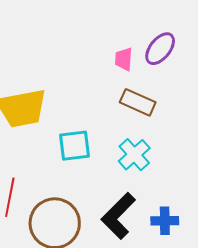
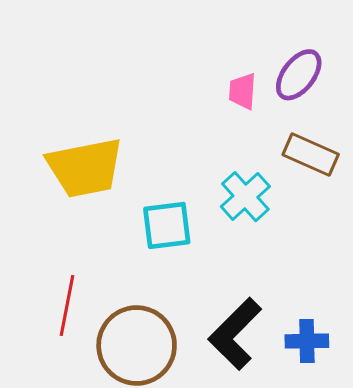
brown rectangle: (138, 102) -> (311, 155), moved
cyan cross: (134, 155) -> (245, 197), moved

